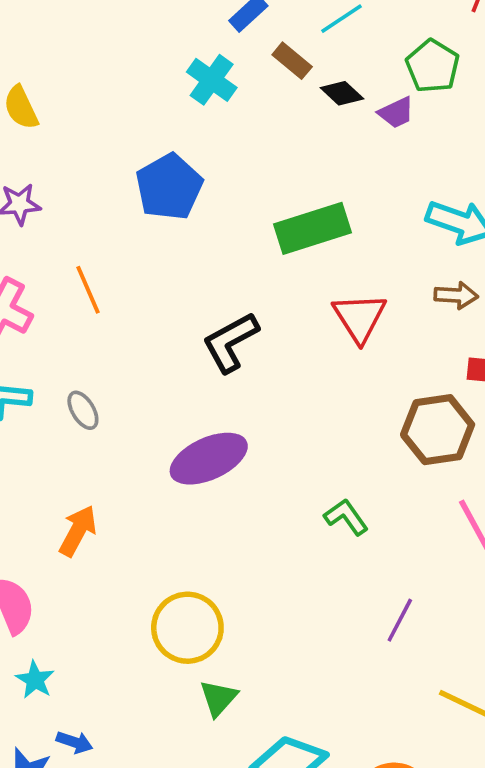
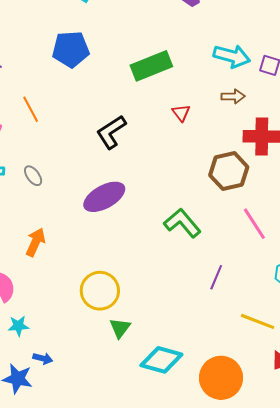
blue pentagon: (169, 187) -> (71, 49), turned 30
red triangle: (360, 318) -> (181, 113), size x0.6
green L-shape: (346, 517) -> (182, 223), size x1.5
cyan star: (35, 680) -> (18, 326), turned -30

